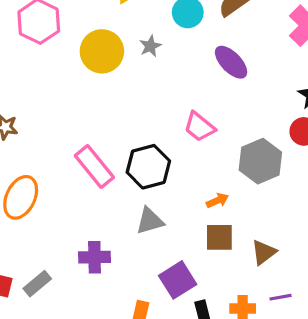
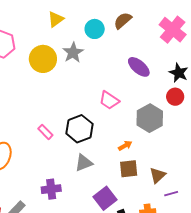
gray star: (150, 46) -> (73, 53), size x1.5
purple ellipse: (231, 62) -> (139, 67), moved
pink rectangle: (94, 167) -> (45, 132), size x0.6
purple line: (281, 297) -> (171, 194), moved

